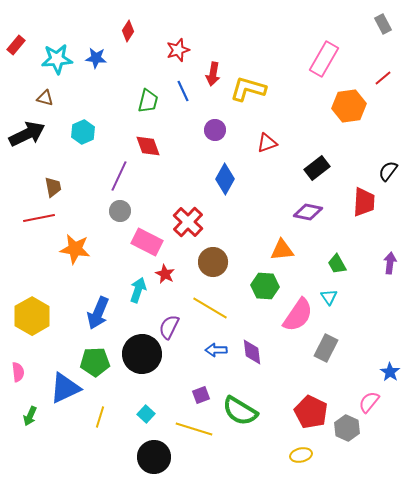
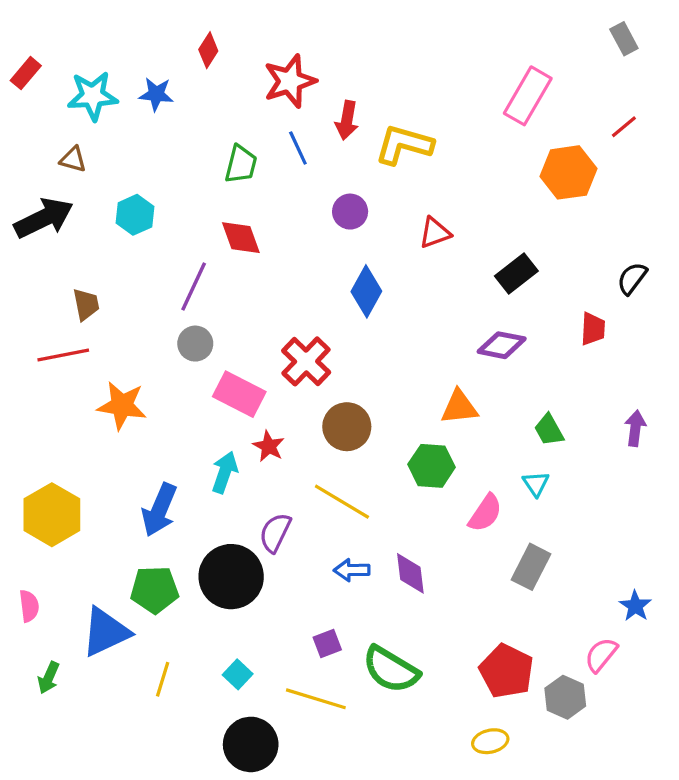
red star: (178, 50) -> (290, 81), size x1.4
red trapezoid: (364, 202) -> (593, 329), size x0.7
pink semicircle: (298, 315) -> (485, 513), size x0.7

